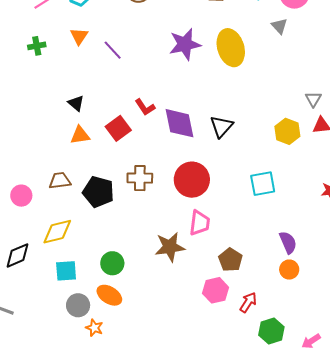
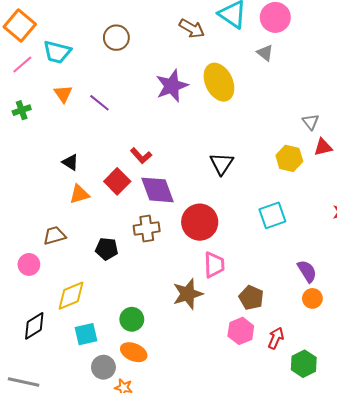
purple diamond: (179, 123) -> (158, 190), moved
brown trapezoid: (60, 181) -> (54, 236), moved
black pentagon: (98, 192) -> (107, 249), size x0.7

